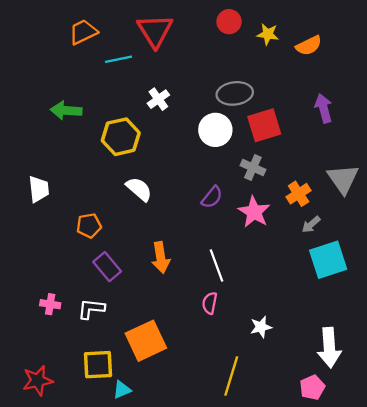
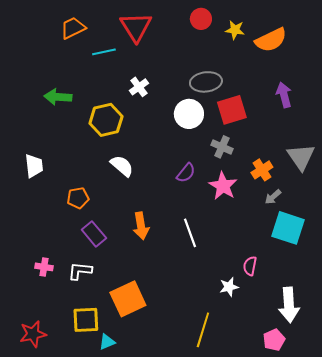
orange semicircle: (309, 46) -> (271, 40), size x1.4
cyan square: (328, 260) -> (288, 228), turned 36
pink semicircle: (210, 303) -> (250, 266), moved

